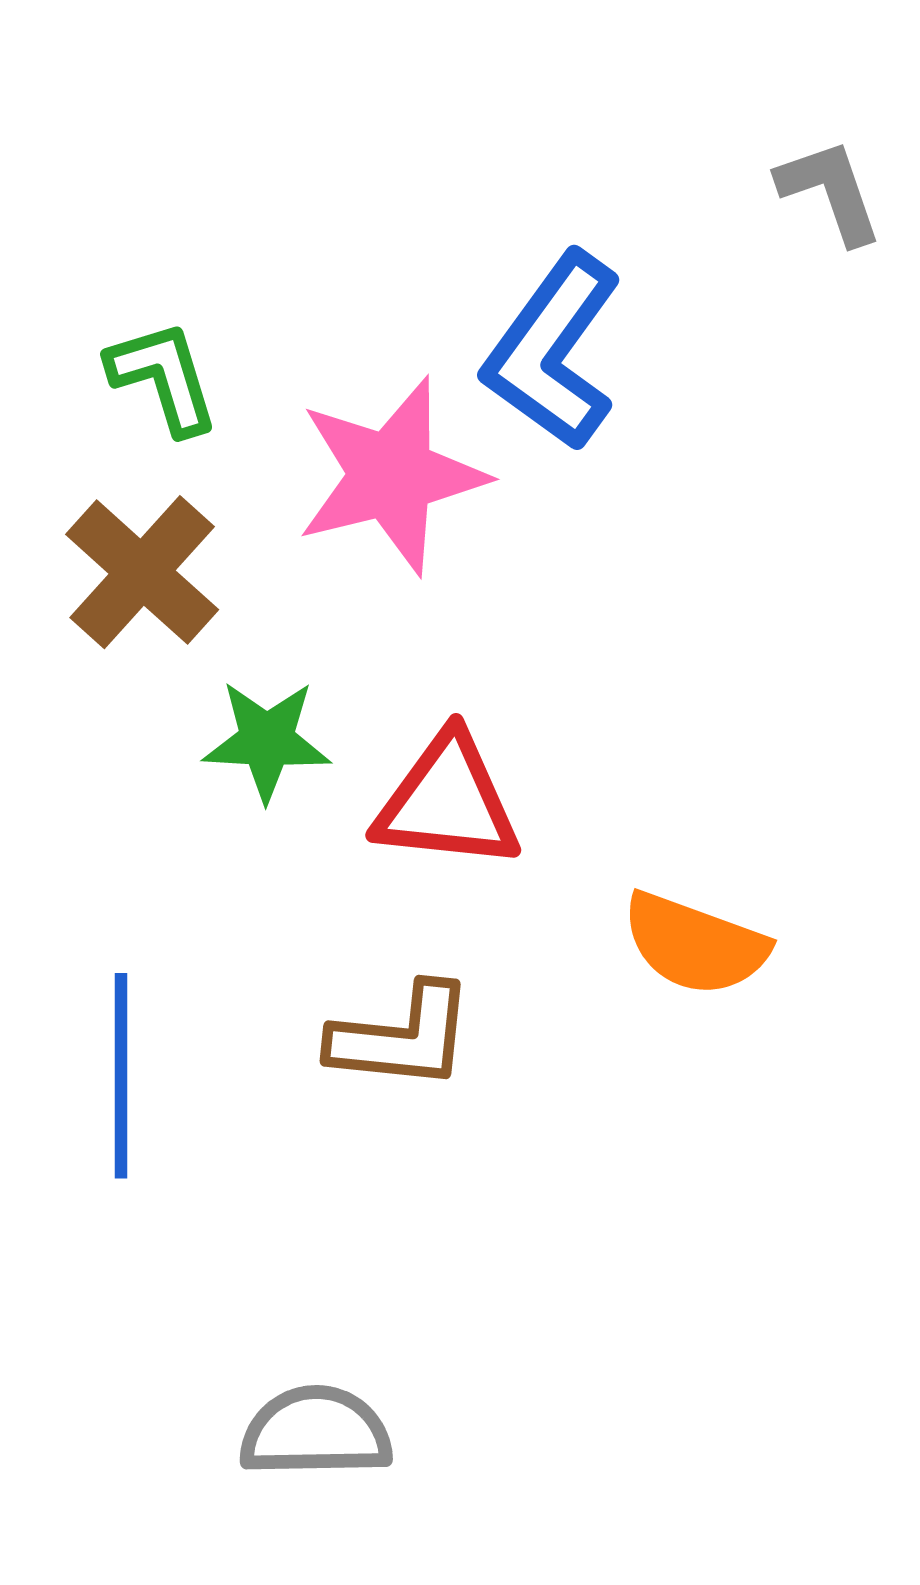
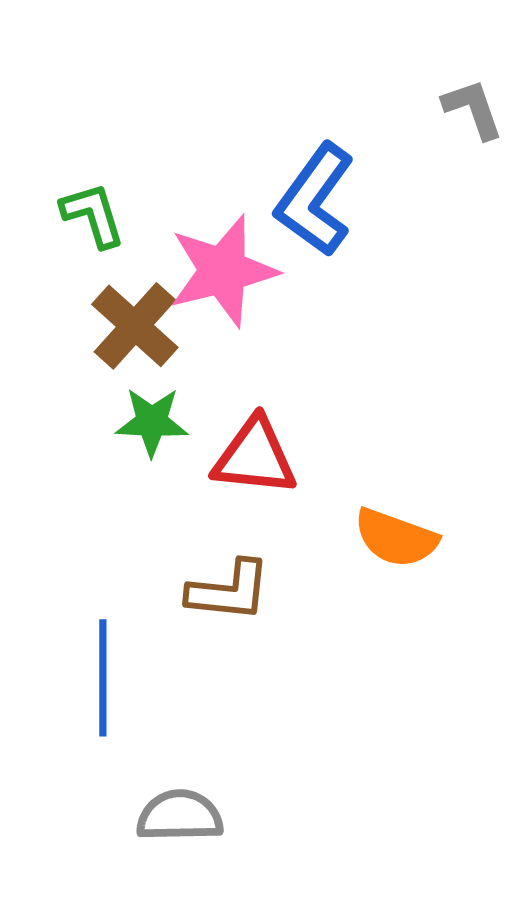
brown cross: (142, 572) -> (135, 326), moved
blue line: (121, 1076) -> (103, 678), moved

